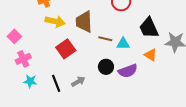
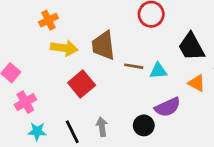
black circle: (106, 67) -> (144, 125), moved
gray arrow: (78, 82) -> (102, 127), turned -64

